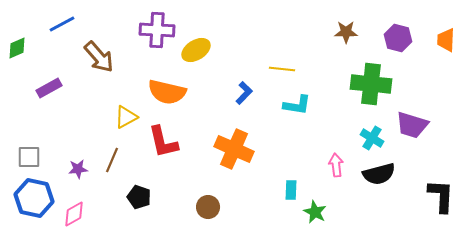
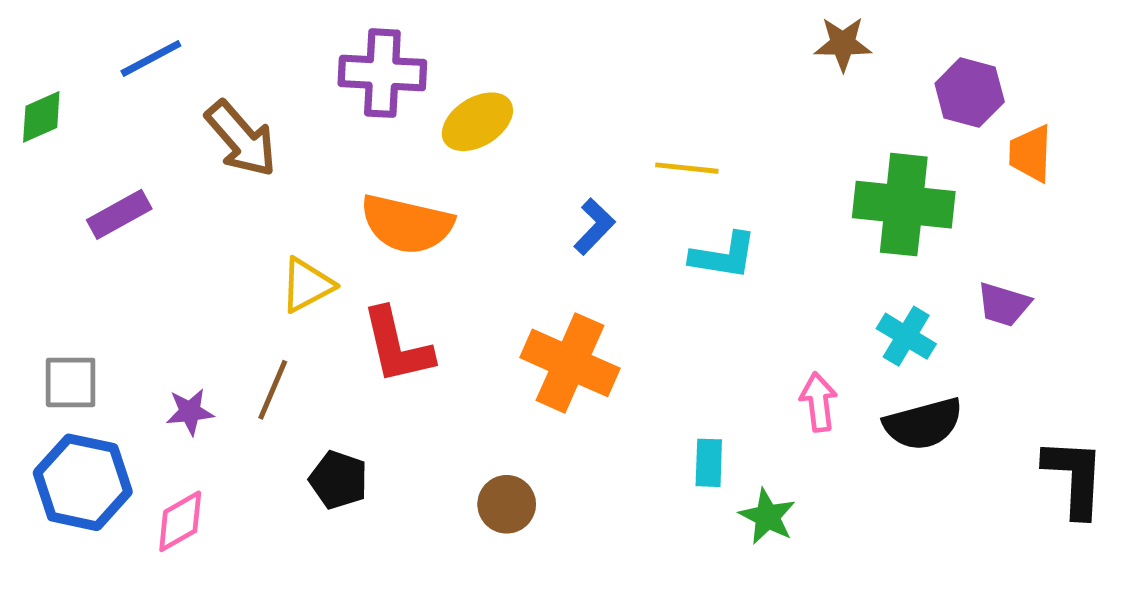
brown star: (346, 32) -> (843, 44), moved
orange trapezoid: (446, 40) -> (1030, 153), moved
purple trapezoid: (412, 125) -> (1004, 304), size x0.7

